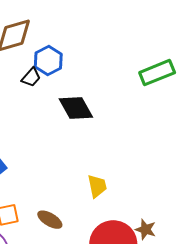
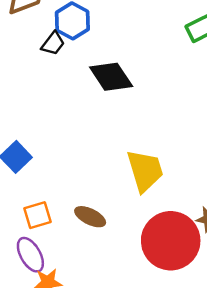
yellow trapezoid: (97, 186) -> (145, 171), size x1.5

